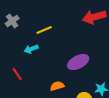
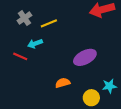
gray cross: (12, 21) -> (24, 18), moved
red line: (17, 74) -> (20, 56), moved, turned -32

